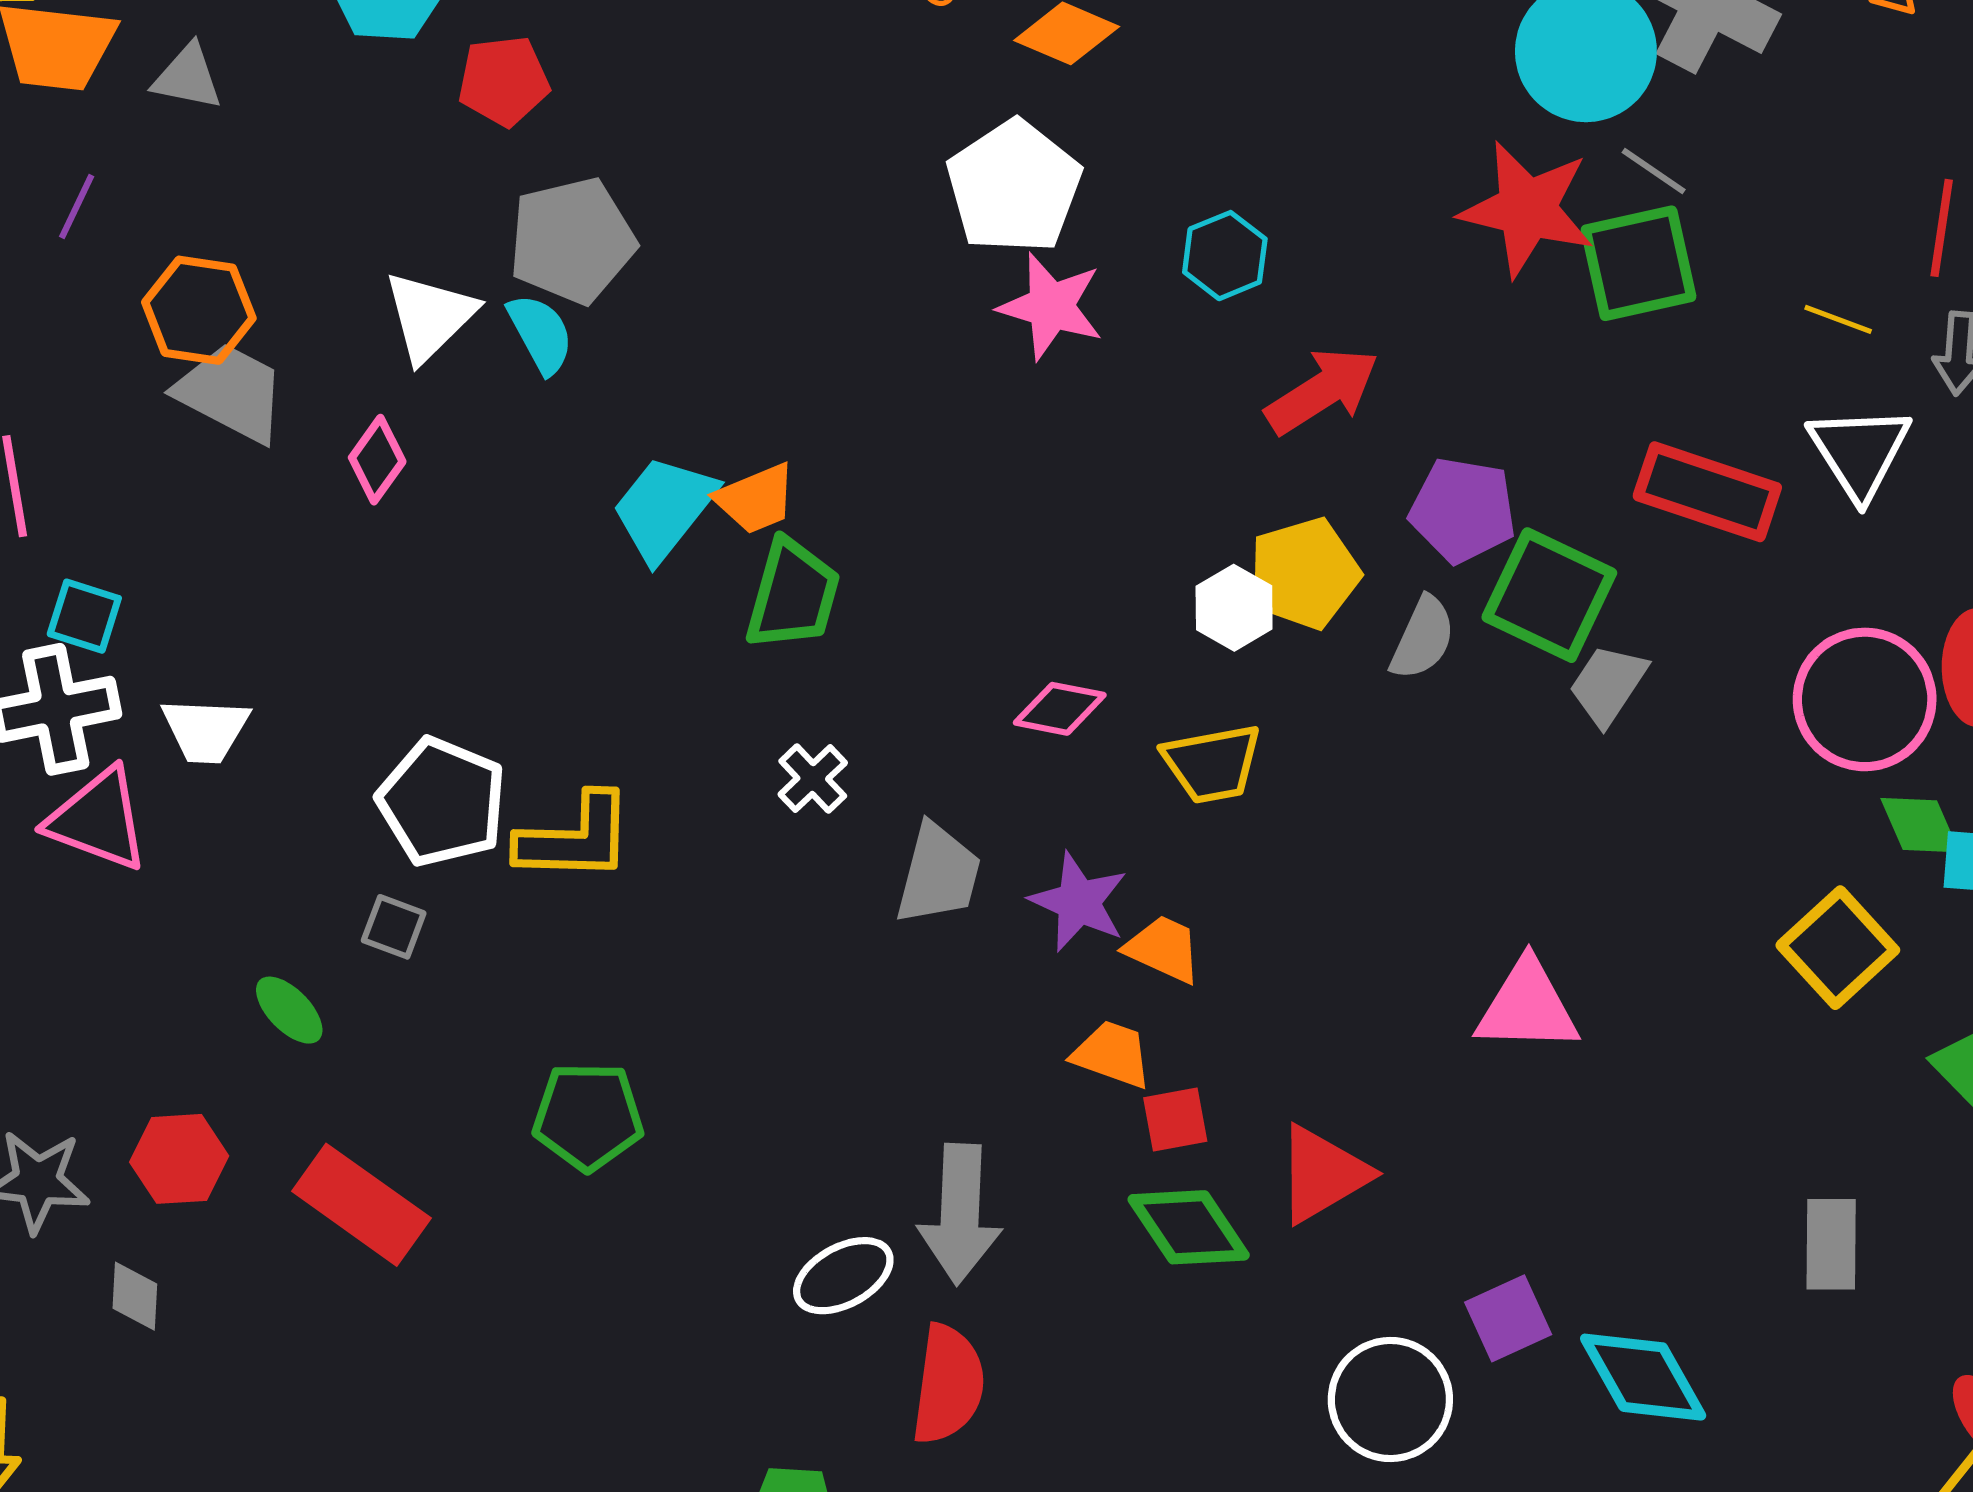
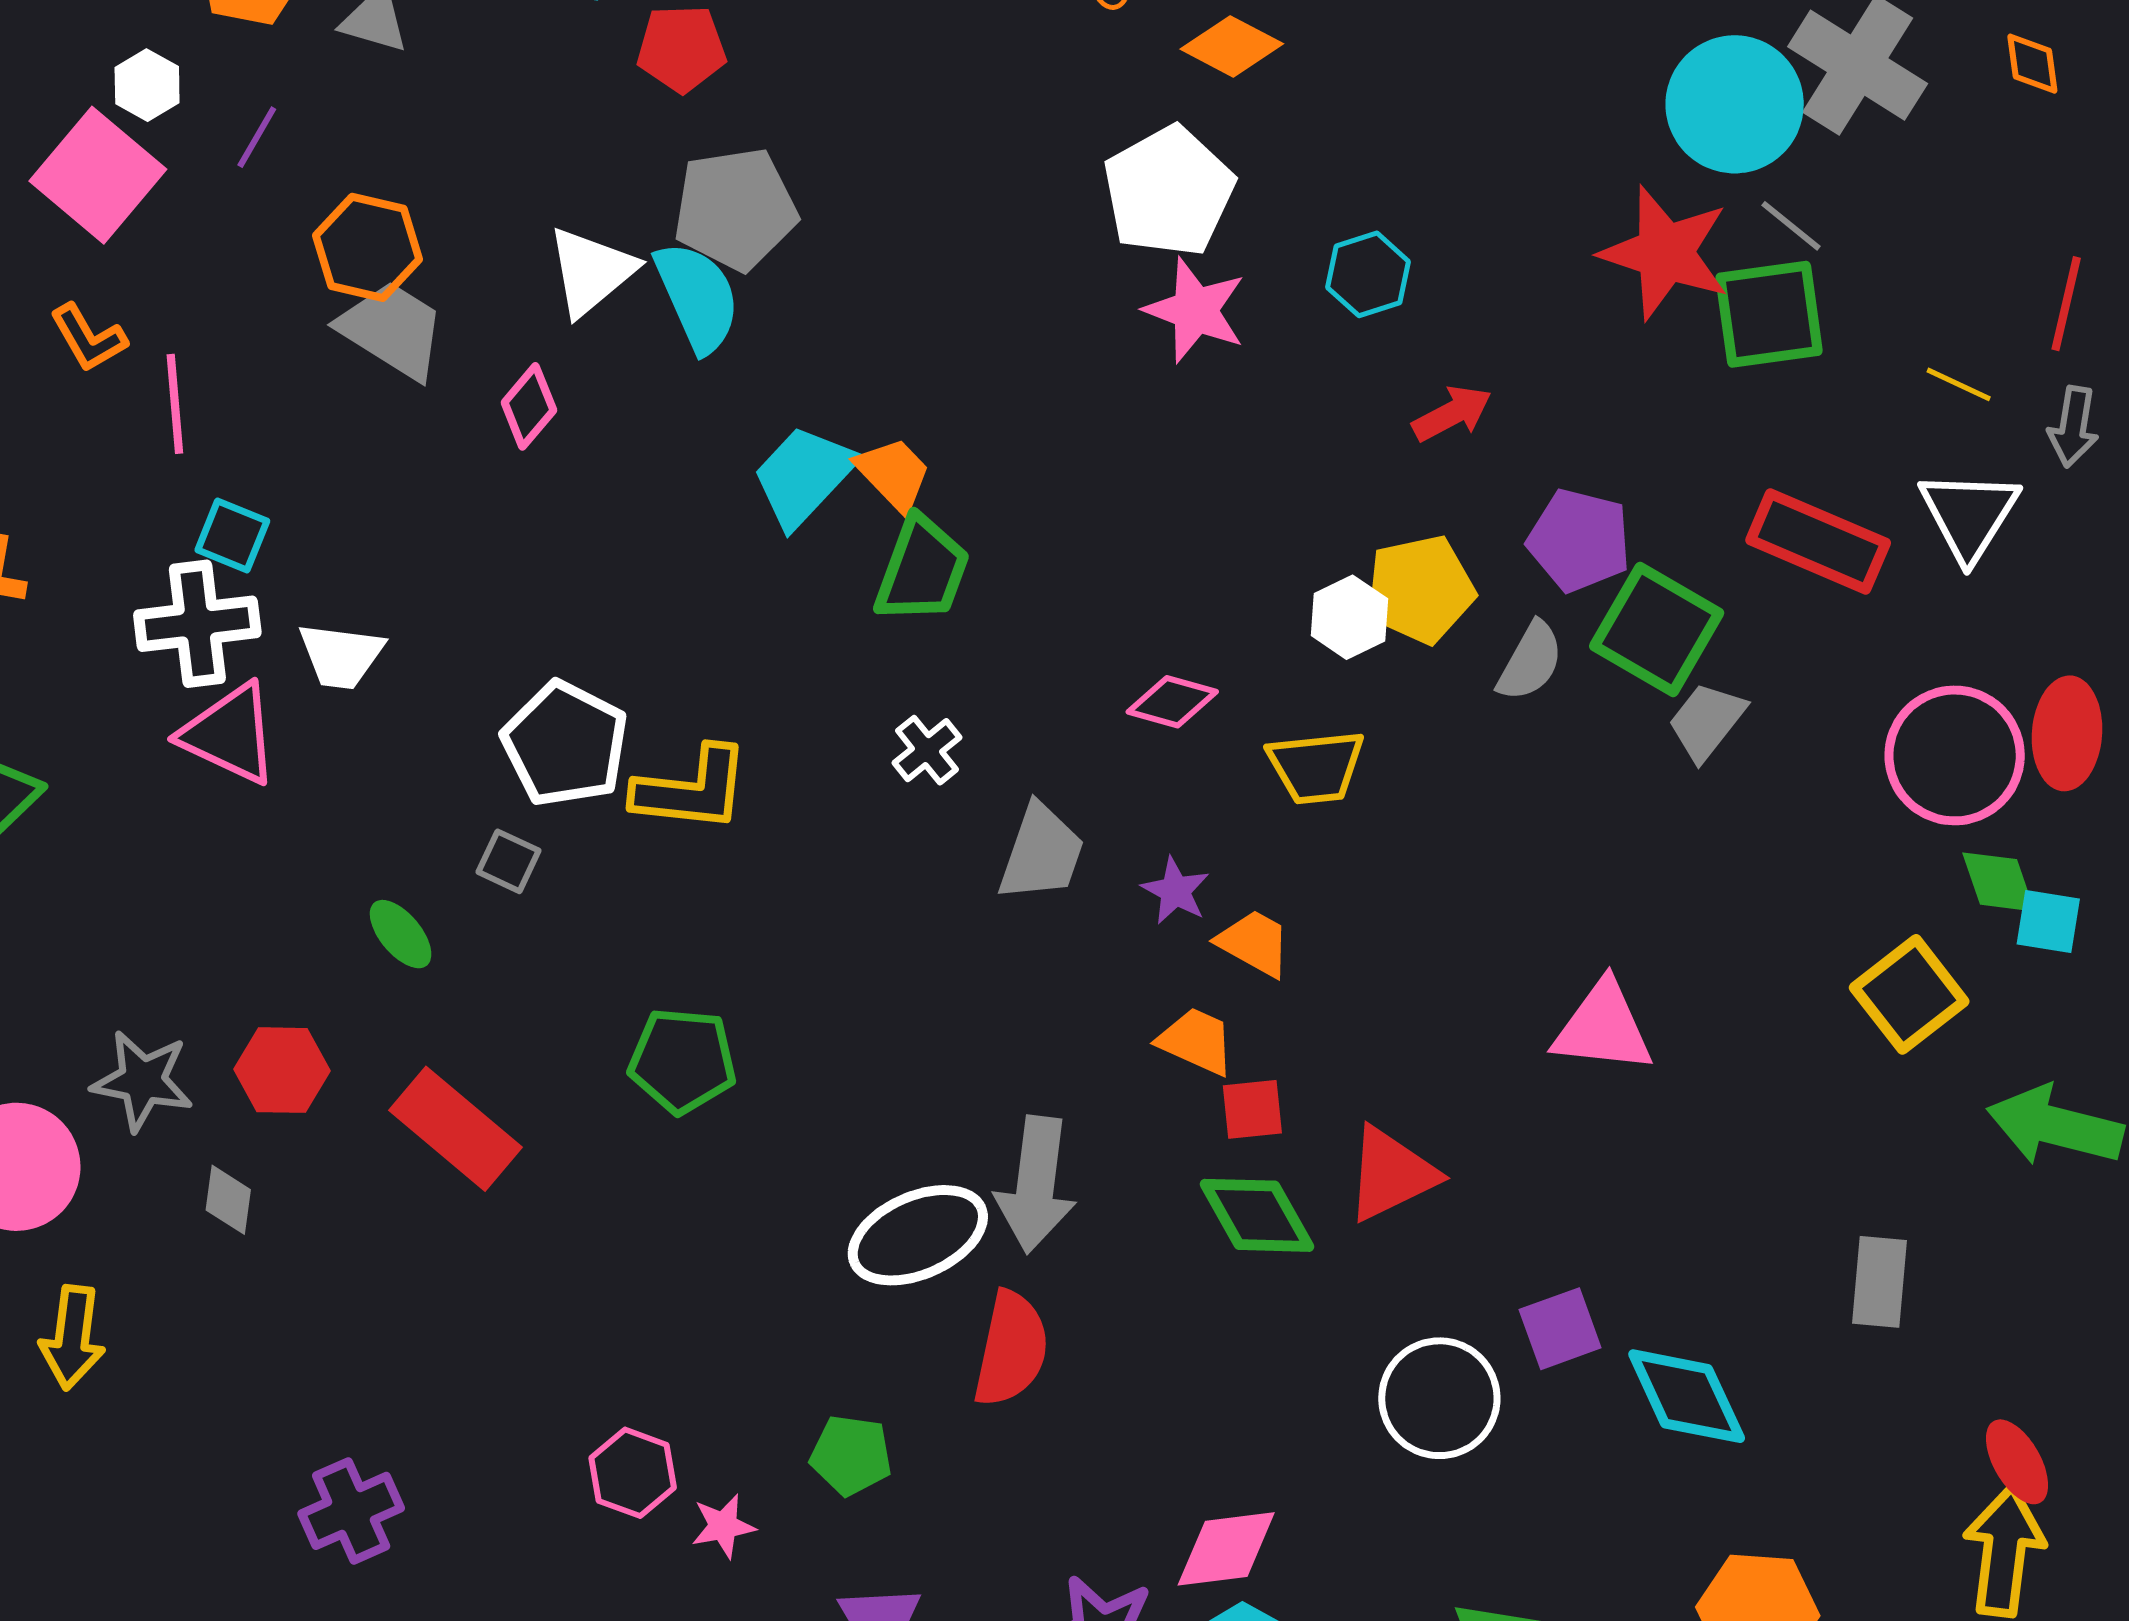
cyan semicircle: (540, 334) -> (697, 297), size x1.4
red arrow: (1322, 391) -> (1452, 413), size x0.7
orange trapezoid: (756, 499) -> (893, 474), turned -116
purple star: (1079, 902) -> (1175, 891), size x0.7
white ellipse: (843, 1276) -> (918, 1235), size x1.4

